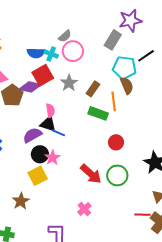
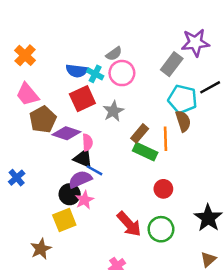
purple diamond: (30, 87) -> (66, 133), moved
brown rectangle: (93, 89) -> (140, 133), moved
purple semicircle: (32, 135) -> (80, 179), moved

